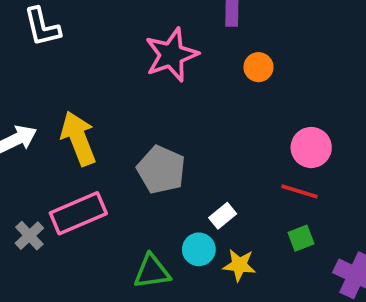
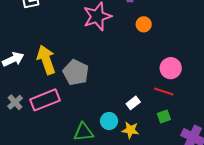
gray pentagon: (161, 170) -> (76, 72), moved
white rectangle: (223, 216) -> (133, 103), moved
gray cross: (29, 236) -> (15, 102), moved

